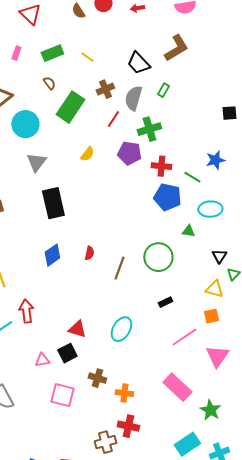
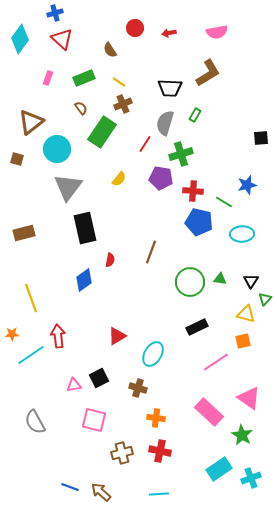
brown semicircle: (78, 11) -> (110, 50), moved
black trapezoid: (138, 63) -> (170, 88), turned -45
brown cross: (105, 89) -> (123, 104), moved
gray triangle: (36, 162) -> (68, 187), size x1.4
green triangle: (188, 231) -> (220, 279), moved
red semicircle: (89, 253) -> (110, 260), moved
brown line: (119, 268) -> (151, 252), moved
black rectangle: (165, 302) -> (197, 327), size x1.5
red triangle: (77, 329) -> (117, 336), moved, turned -48
pink triangle: (217, 356) -> (249, 398), moved, turned -30
brown cross: (97, 378) -> (138, 388), moved
brown cross: (105, 442) -> (122, 453), moved

